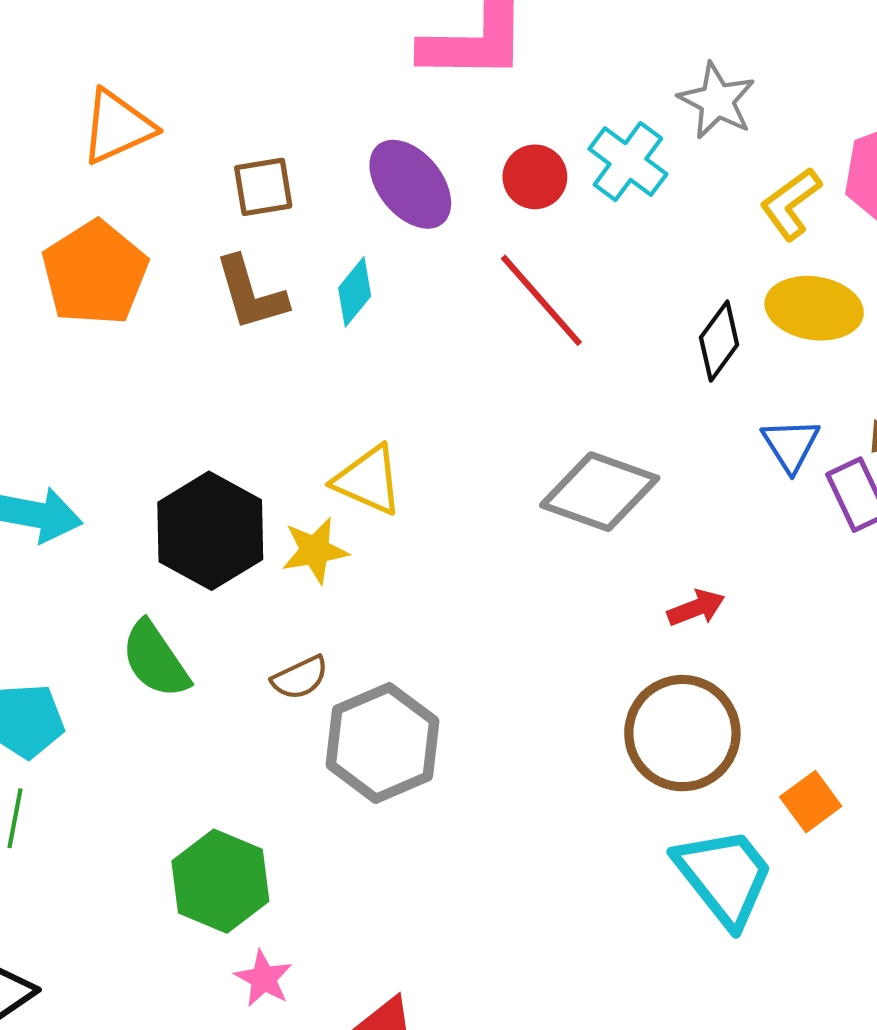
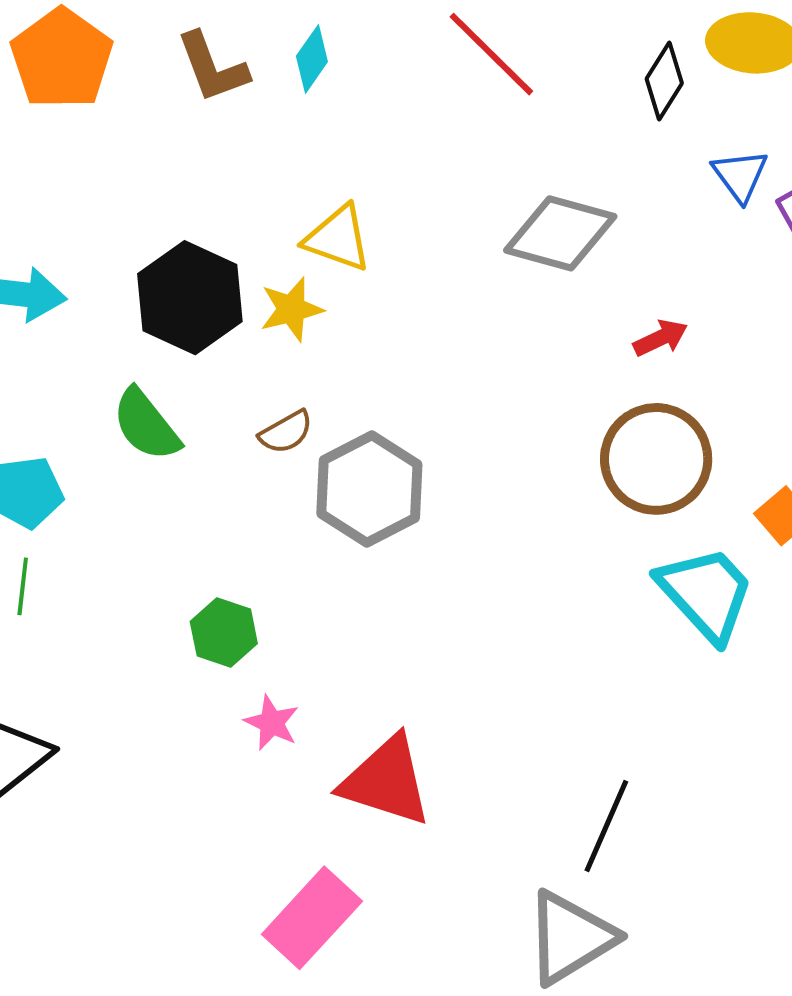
green hexagon: (220, 881) -> (224, 633), size x0.7

